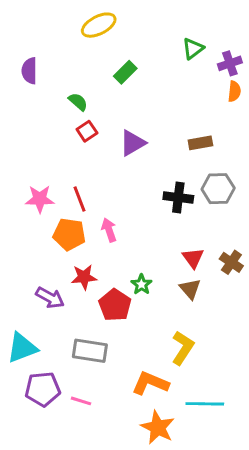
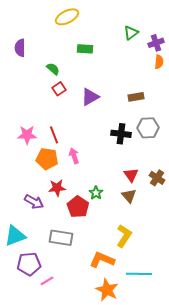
green rectangle: (125, 72) -> (85, 49), turned 49
pink line: (81, 401) -> (47, 281), moved, turned -48

